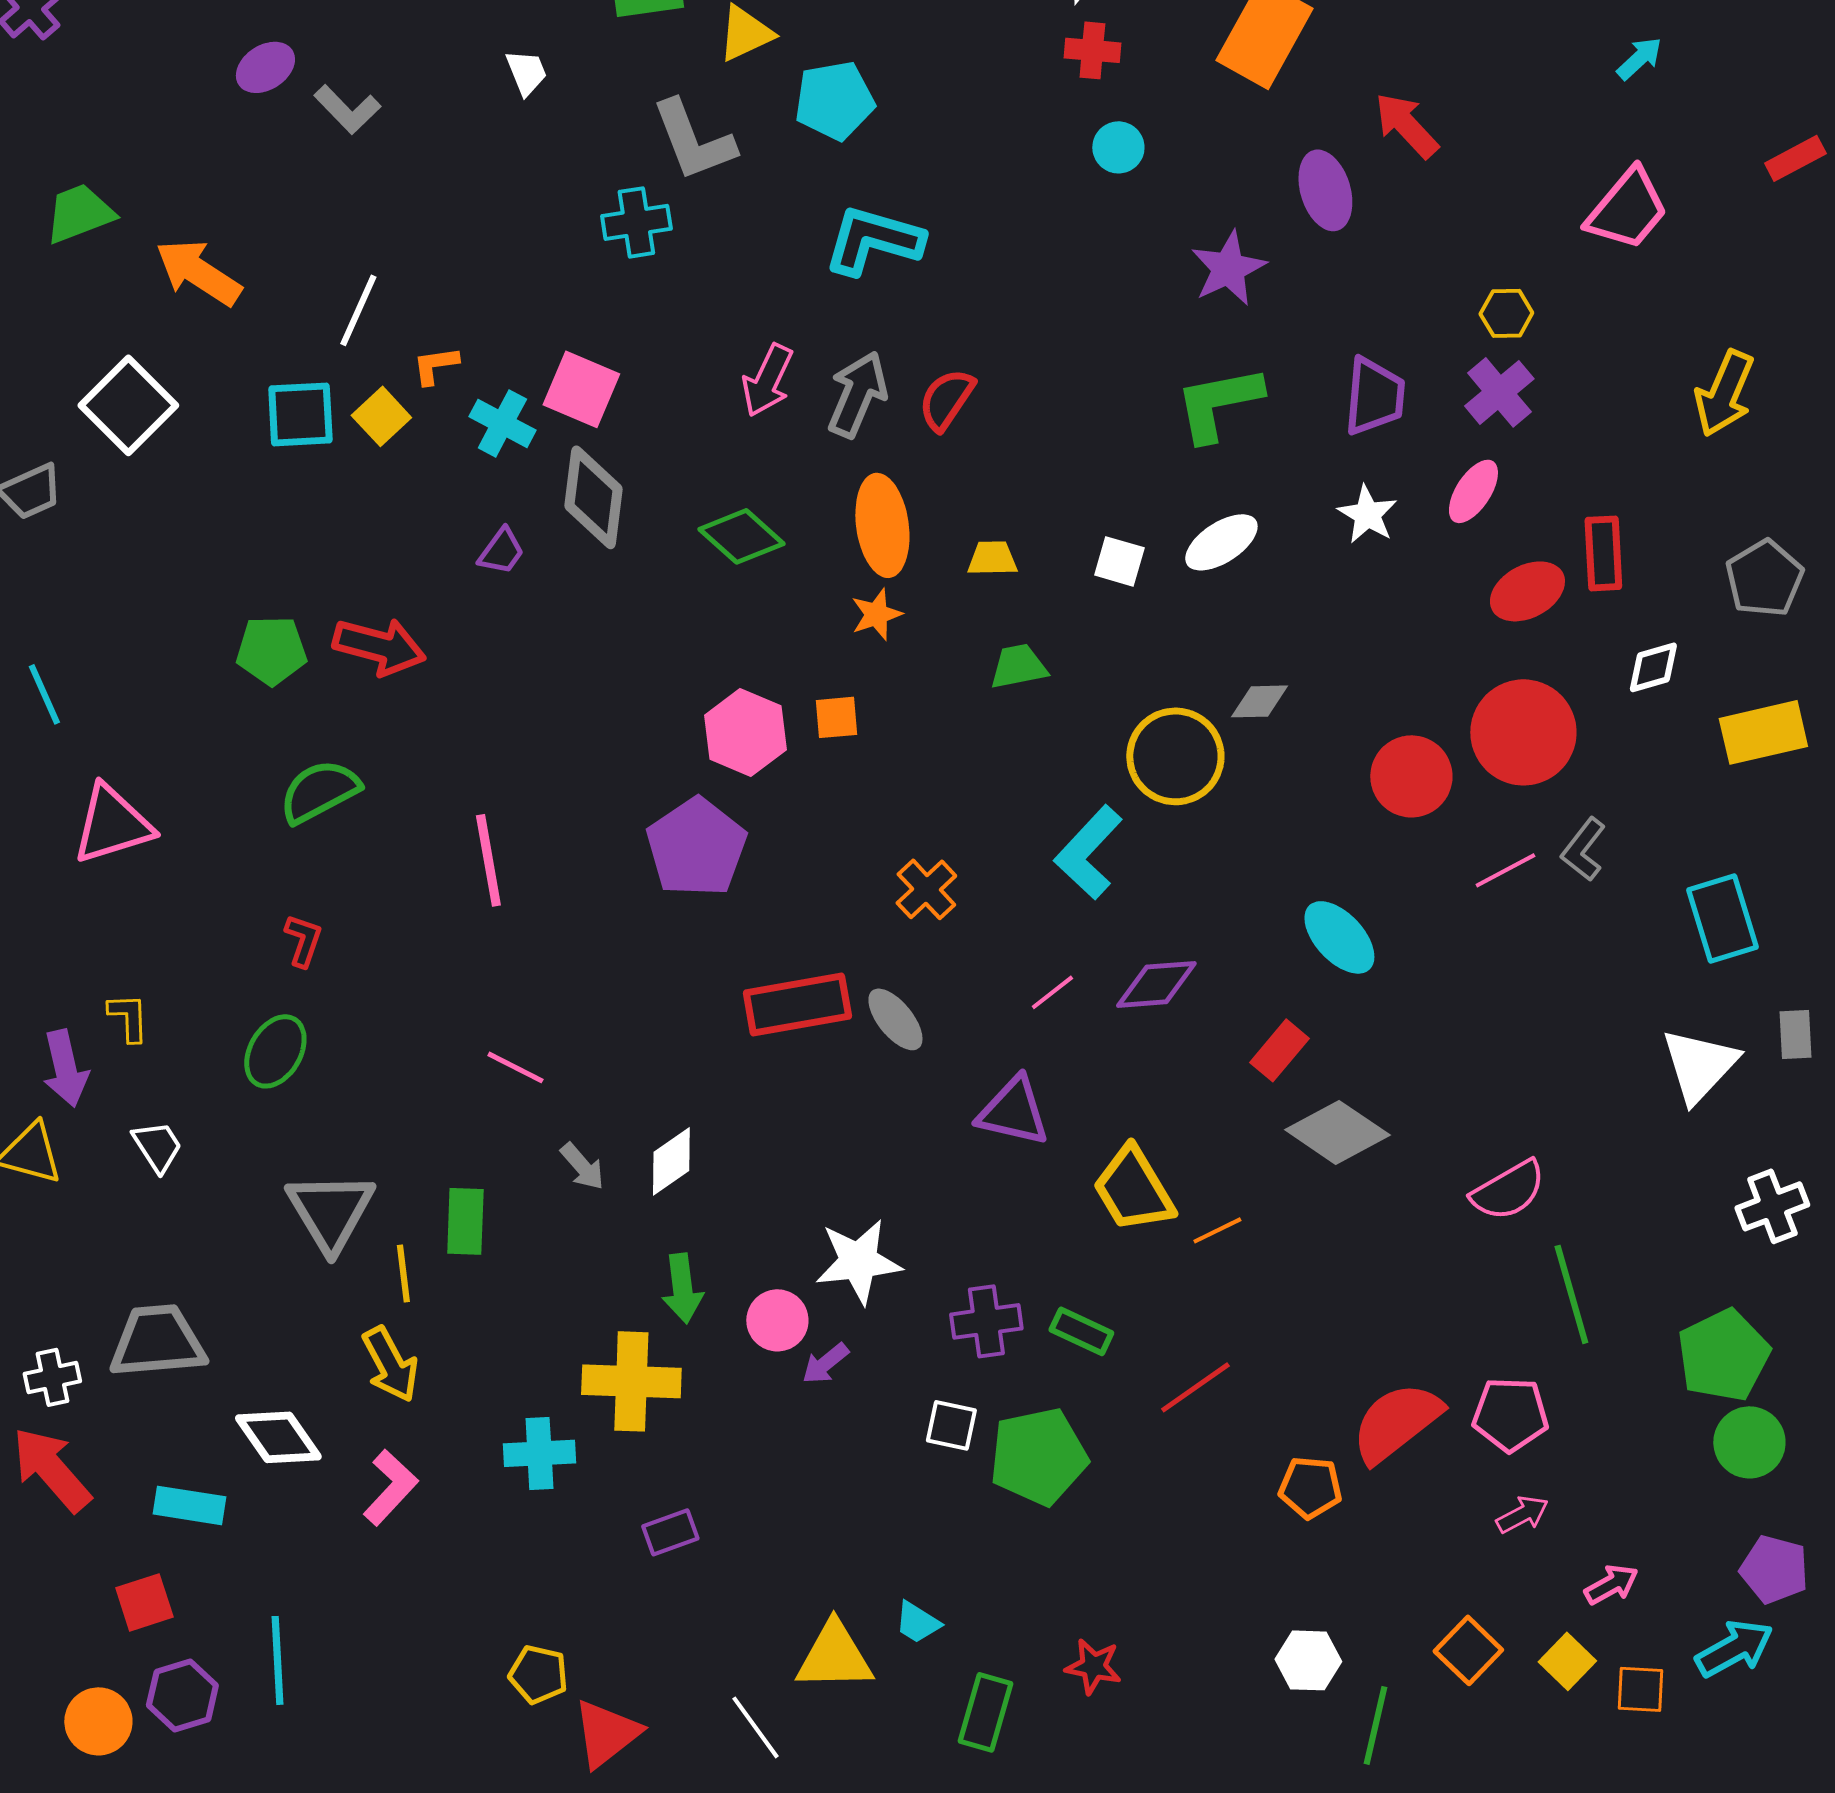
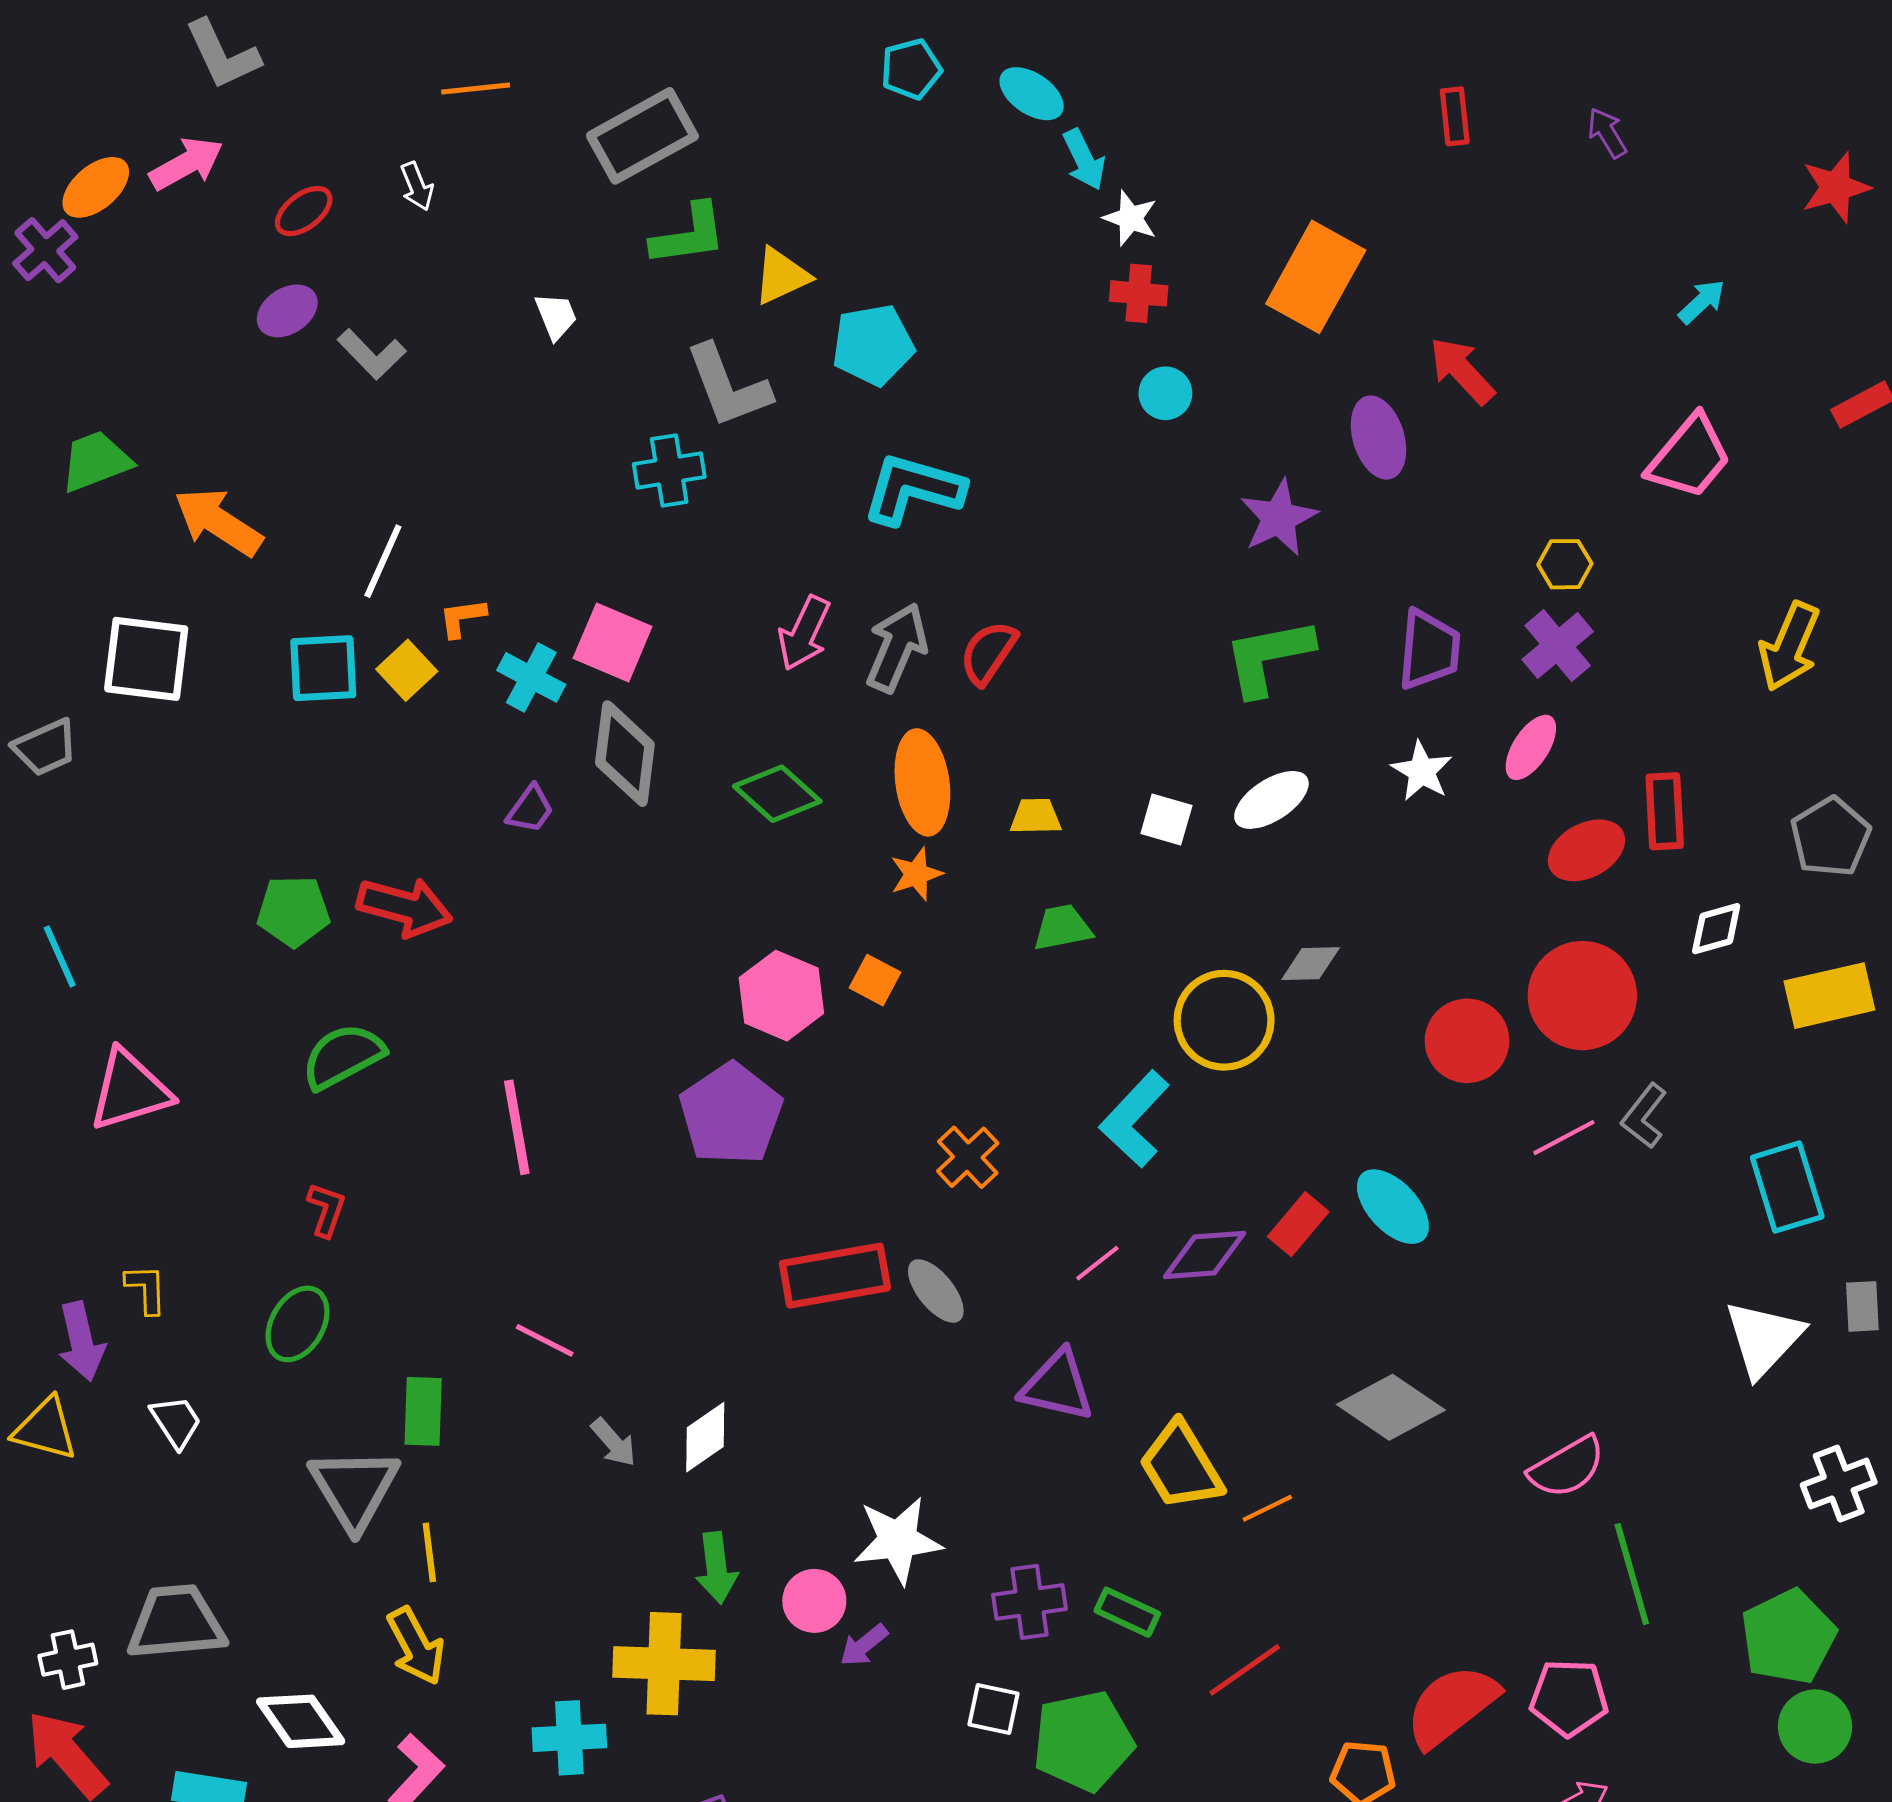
white square: (128, 405) -> (146, 659), turned -38
orange square: (836, 717) -> (875, 980), turned 33
red rectangle: (1279, 1050) -> (1298, 1224), moved
green rectangle: (465, 1221) -> (423, 1411), moved

